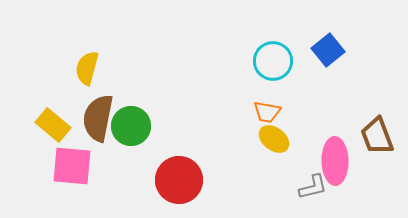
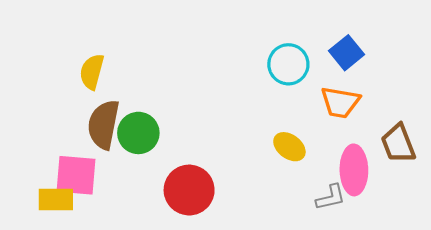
orange trapezoid: (267, 112) -> (340, 102), moved, size x1.4
yellow rectangle: (53, 125) -> (56, 200), moved, turned -40

